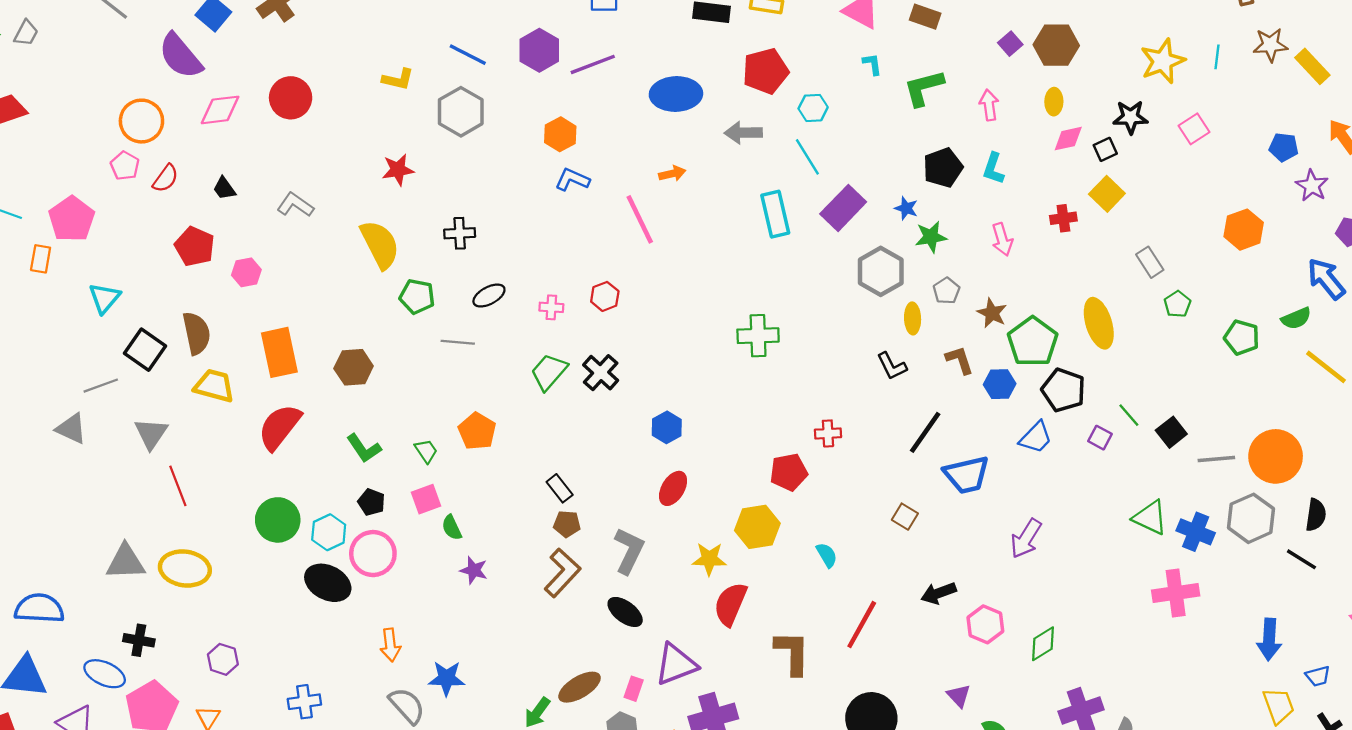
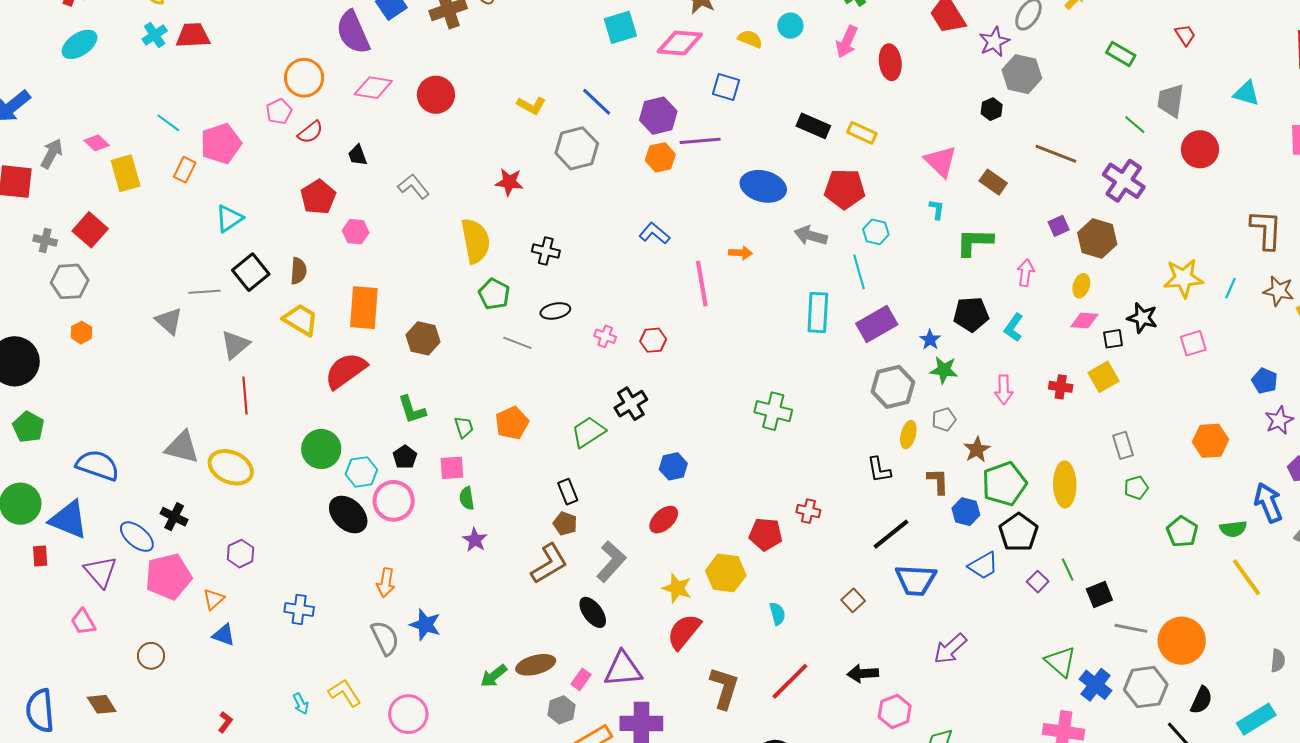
orange hexagon: (560, 134) -> (660, 157), moved
brown semicircle: (196, 333) -> (298, 271), size x0.7
green trapezoid: (549, 372) -> (588, 432), moved

